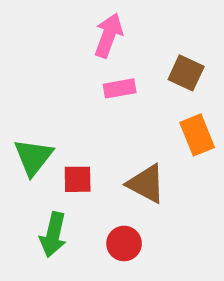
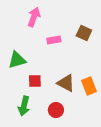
pink arrow: (109, 35) -> (34, 17), moved
orange rectangle: (197, 135) -> (89, 86), moved
green triangle: (33, 157) -> (17, 60), moved, turned 36

